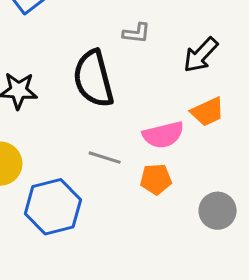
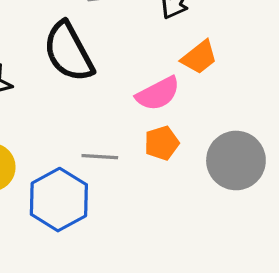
gray line: (105, 158) -> (100, 157), moved
gray circle: (218, 211) -> (236, 160), size x1.4

